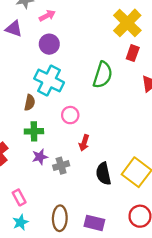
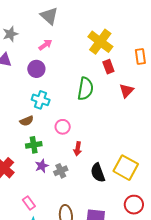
pink arrow: (47, 16) -> (45, 45), moved
red rectangle: (133, 53) -> (108, 67), turned -32
cyan cross: (49, 80) -> (41, 100), size x0.7
brown semicircle: (30, 103) -> (27, 121), turned 64

